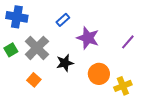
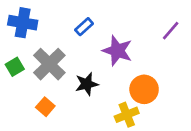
purple line: (128, 42) -> (171, 31), moved
orange circle: (99, 74) -> (144, 89), moved
yellow cross: (123, 86) -> (127, 115), moved

